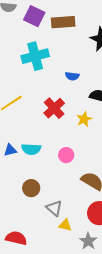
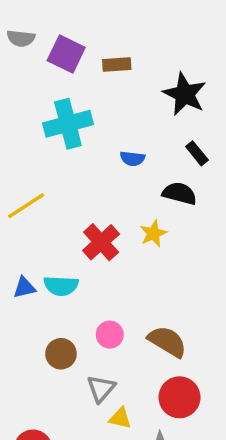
brown rectangle: (63, 22) -> (117, 64), size x0.7
red cross: (54, 108) -> (101, 242), moved
pink circle: (66, 155) -> (110, 335), moved
gray triangle: (54, 208) -> (101, 389), turned 30

